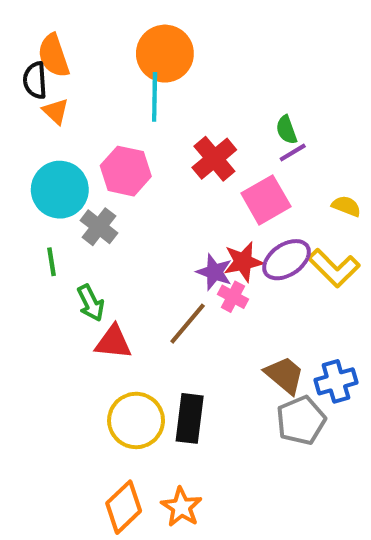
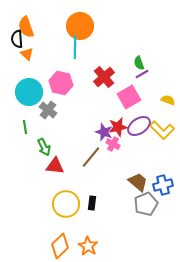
black rectangle: (190, 418) -> (92, 203), size x0.6

